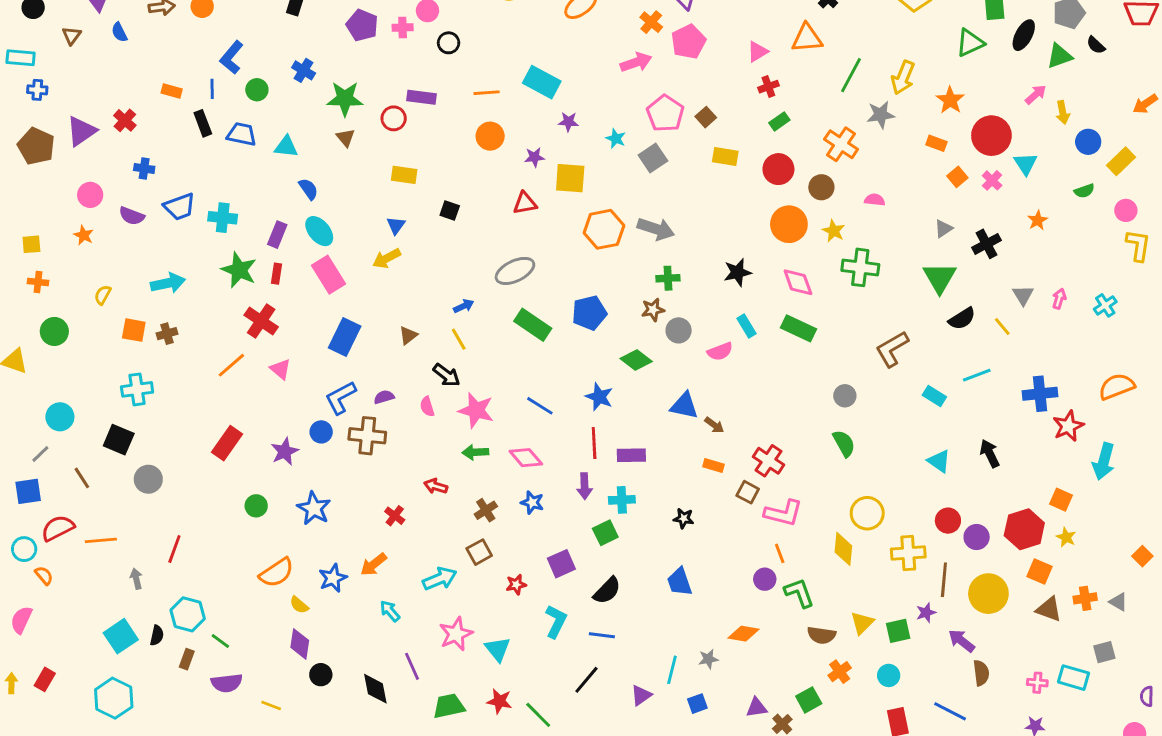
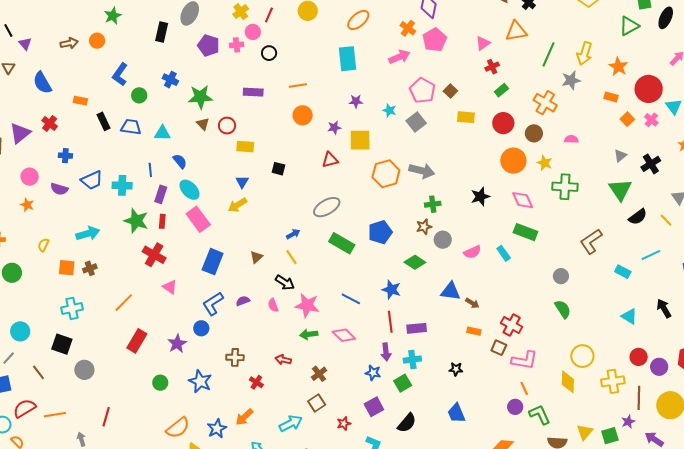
blue semicircle: (119, 32) -> (42, 83), moved, size x1.6
cyan rectangle: (542, 82) -> (347, 59), moved, turned 60
blue line: (212, 89) -> (150, 170), moved
red circle: (394, 118) -> (227, 126), moved
cyan rectangle: (747, 326) -> (504, 253), moved
orange line: (231, 365) -> (124, 303), moved
brown cross: (367, 436) -> (235, 357), moved, size x0.7
blue star: (532, 502) -> (373, 373), moved

